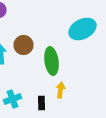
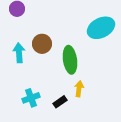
black rectangle: (42, 103) -> (60, 102), turned 56

